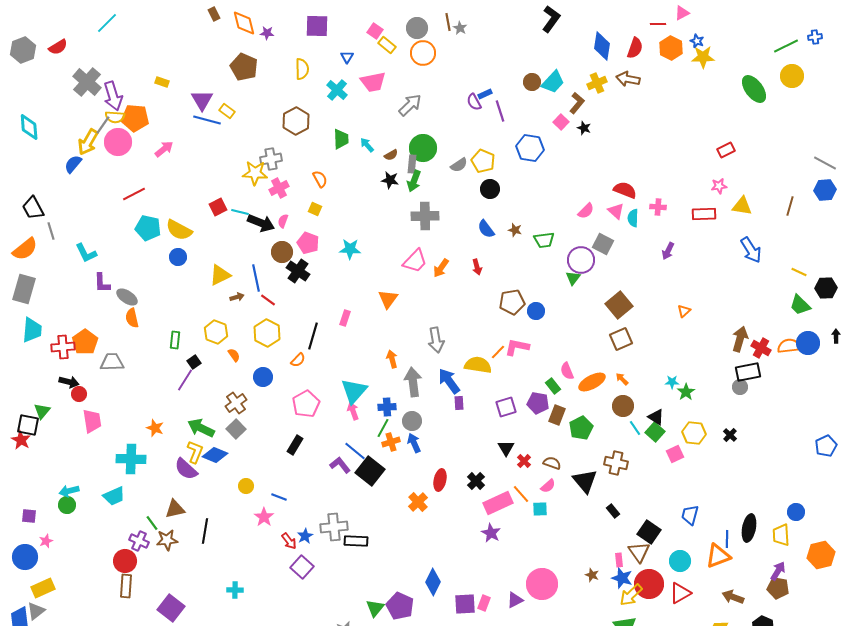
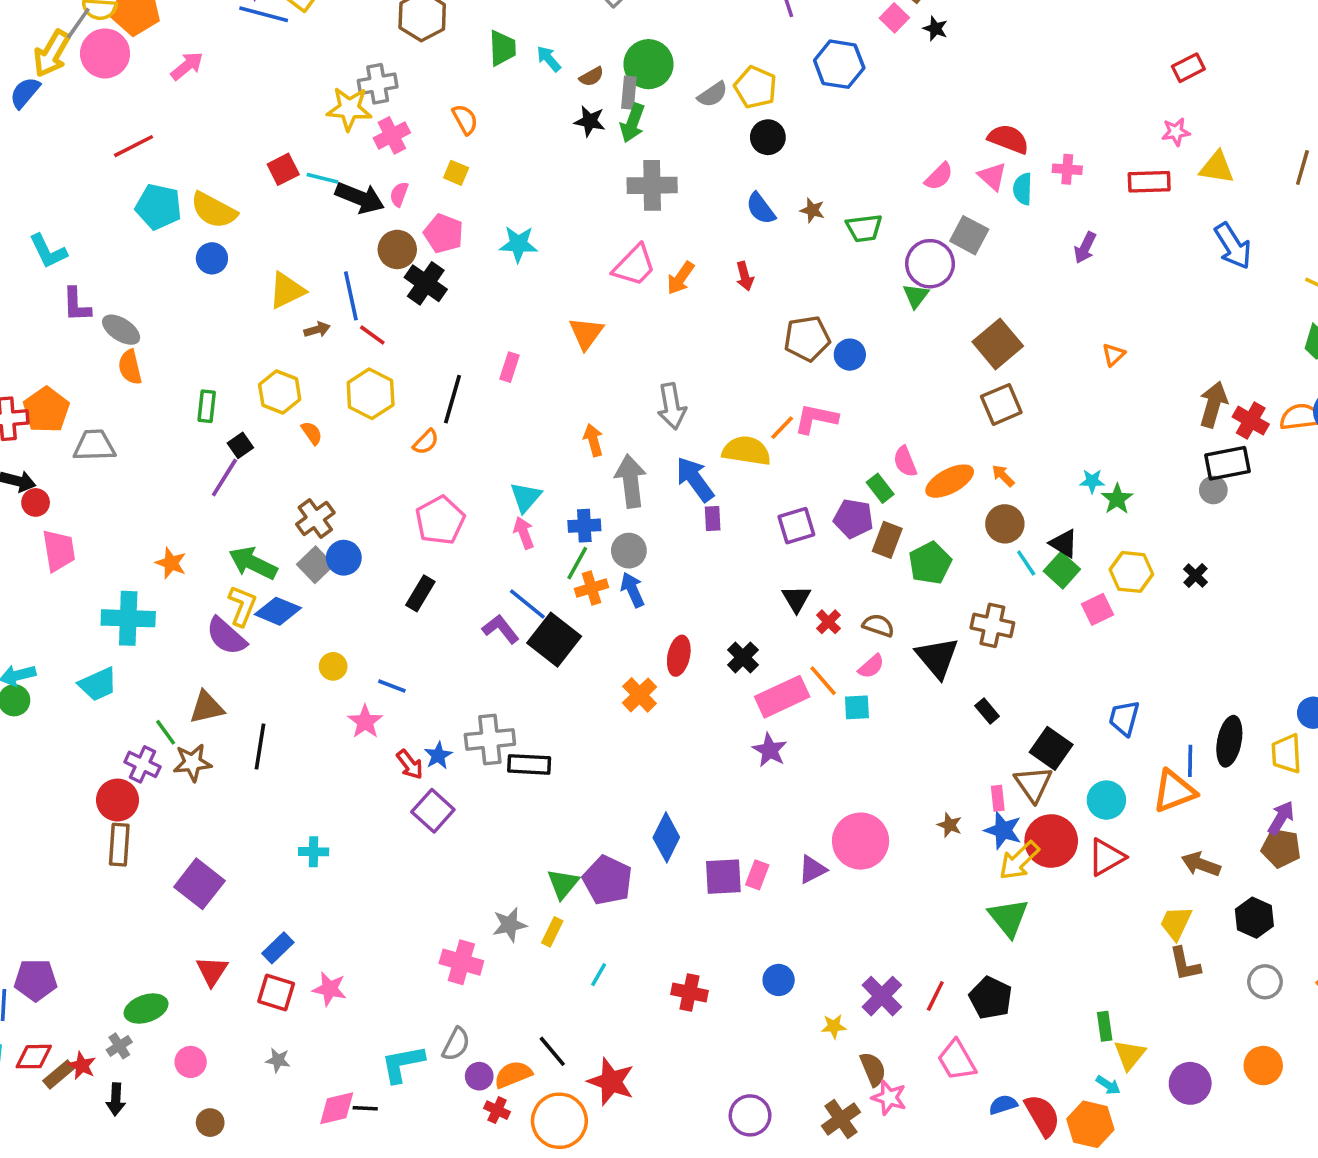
blue circle: (263, 377) -> (344, 558), moved
cyan triangle: (354, 391) -> (526, 497), size x0.7

